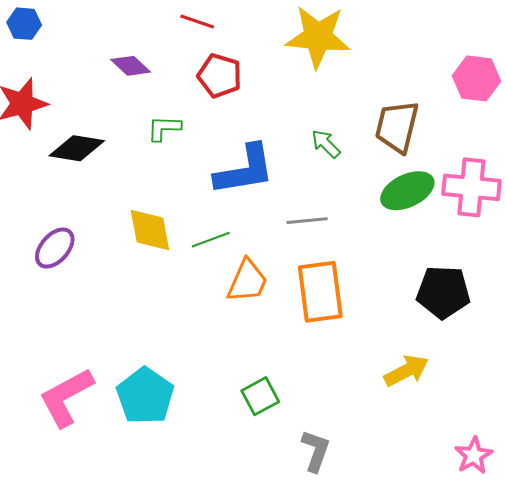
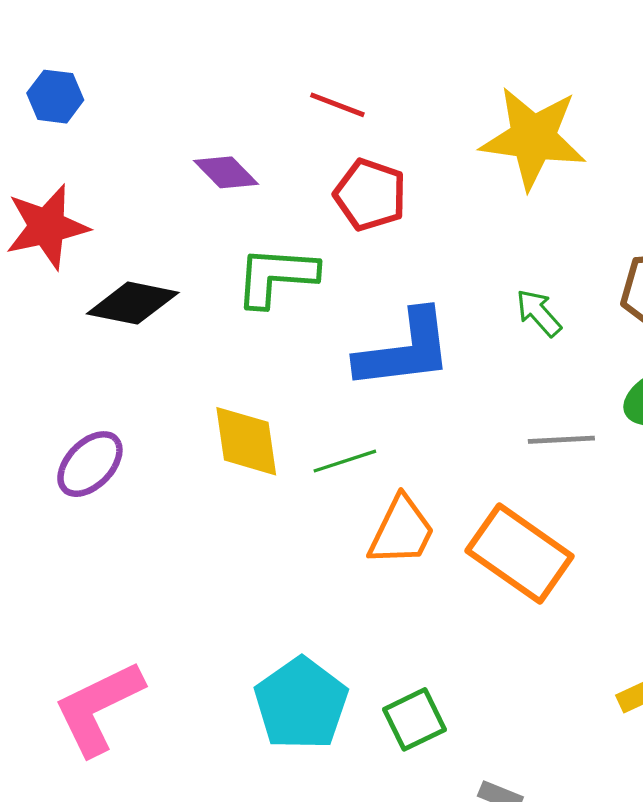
green L-shape: (164, 128) -> (276, 276), size x1.5
gray line: (307, 221) -> (561, 440), moved
orange rectangle: (320, 292) -> (520, 553), turned -50
cyan pentagon: (145, 396) -> (301, 704), moved

